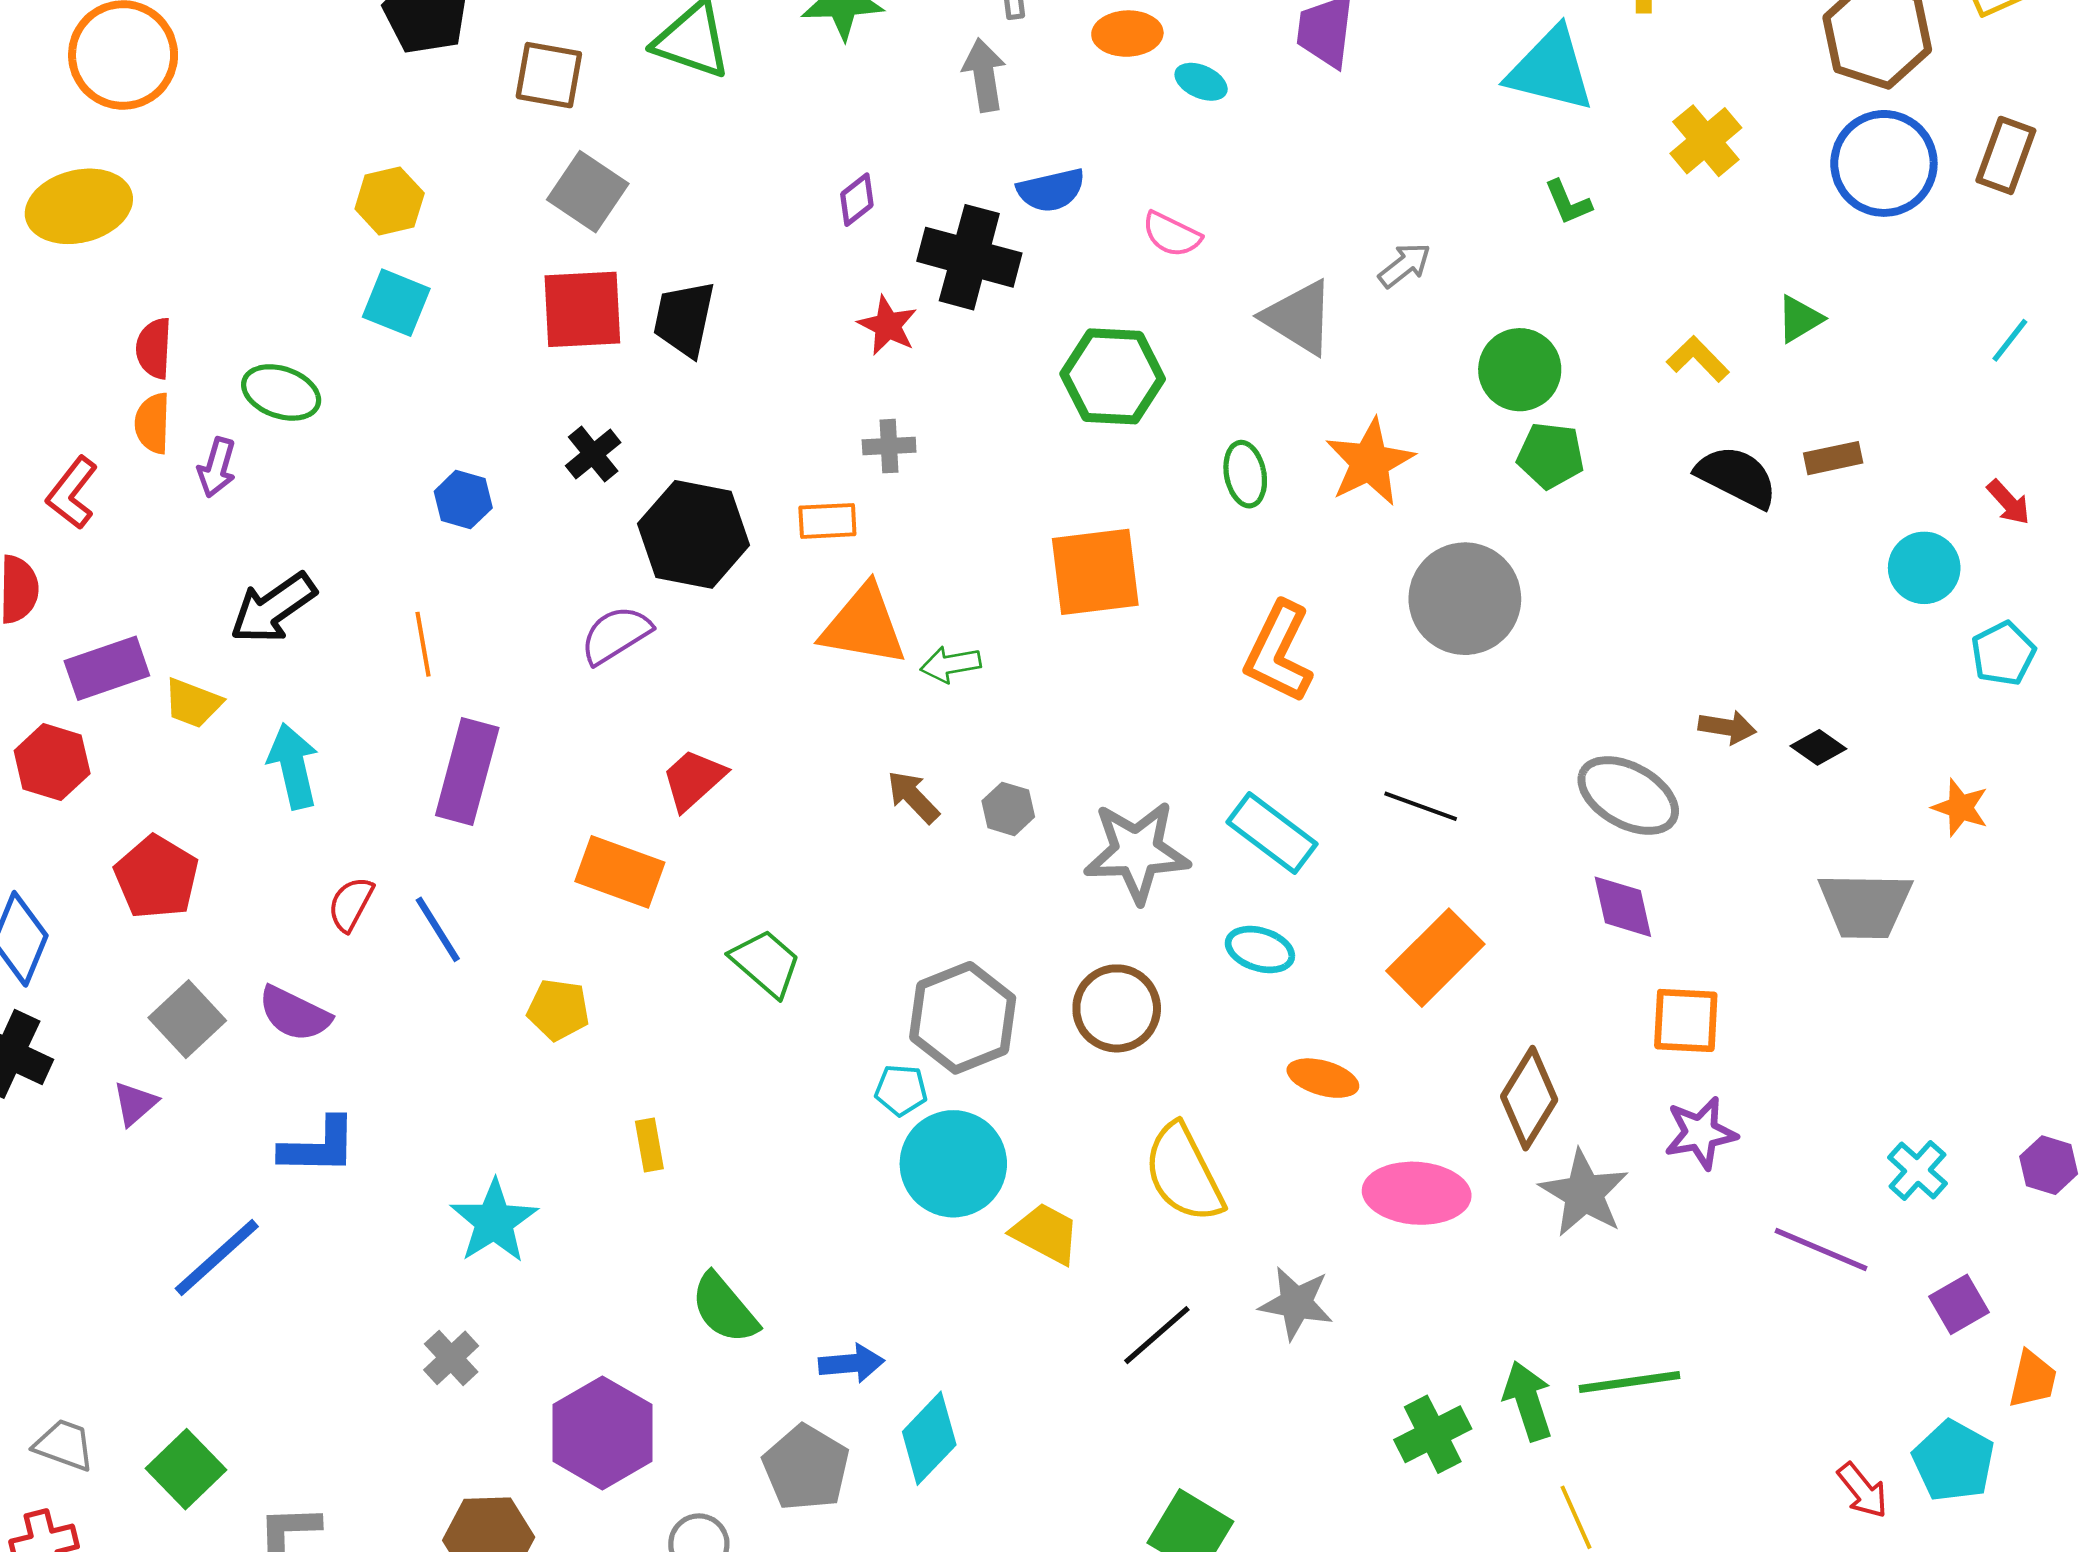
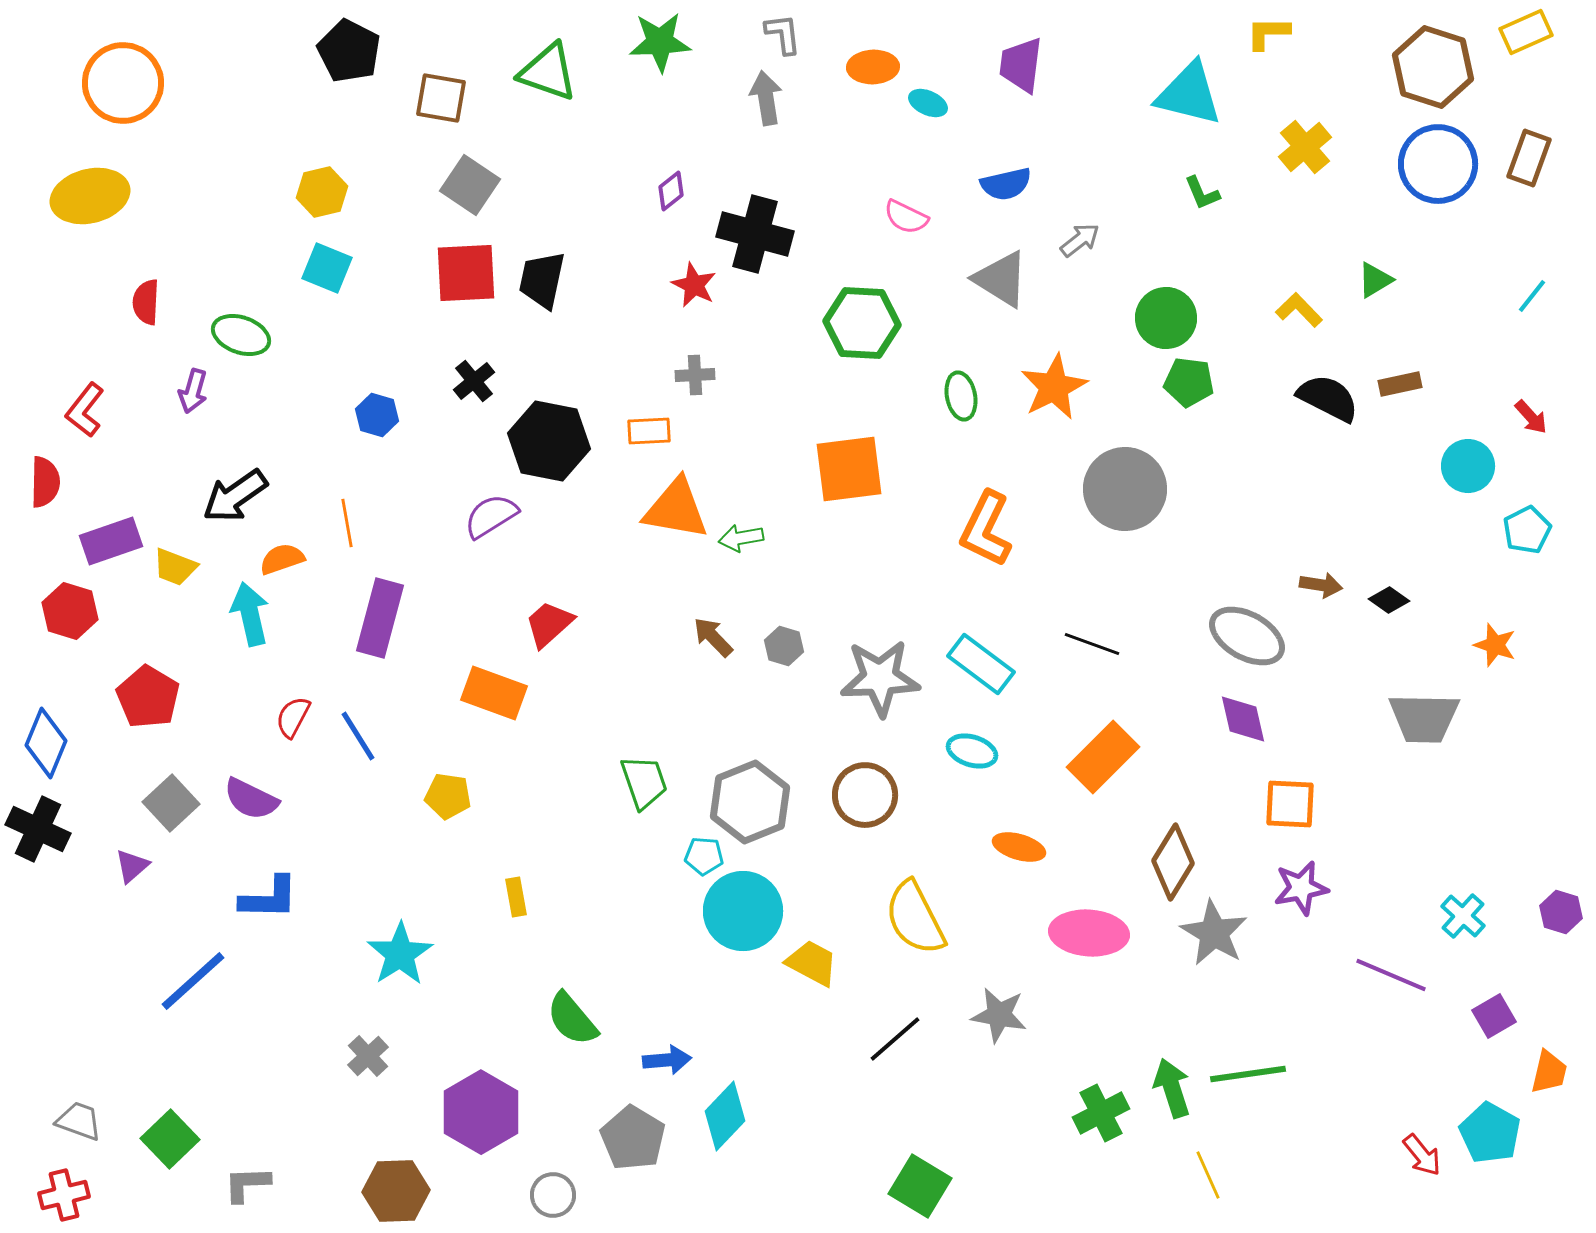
blue semicircle: (1051, 190) -> (1006, 184), moved
orange semicircle: (153, 423) -> (282, 559), moved, turned 69
green trapezoid: (766, 963) -> (644, 782), moved, turned 30

